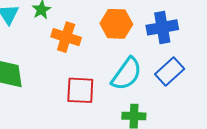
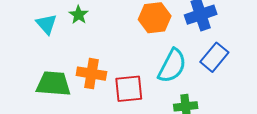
orange cross: (66, 37) -> (91, 74), moved

